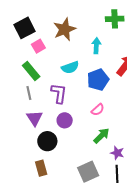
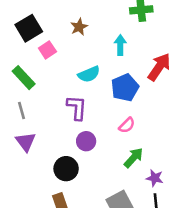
brown star: (65, 29) -> (79, 27), size x0.6
green rectangle: (31, 71) -> (24, 78), moved
gray line: (29, 93) -> (22, 110), moved
purple triangle: (35, 118) -> (26, 142), moved

